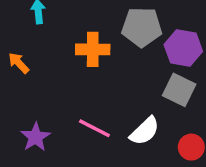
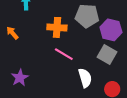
pink line: (94, 128) -> (64, 54), moved
white semicircle: (145, 131) -> (85, 78), turned -66

